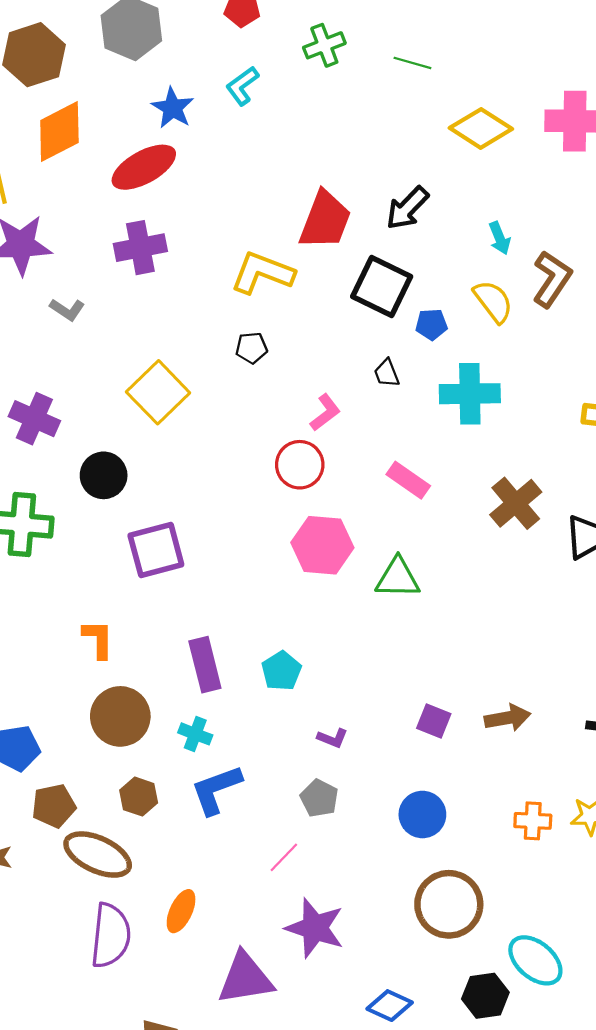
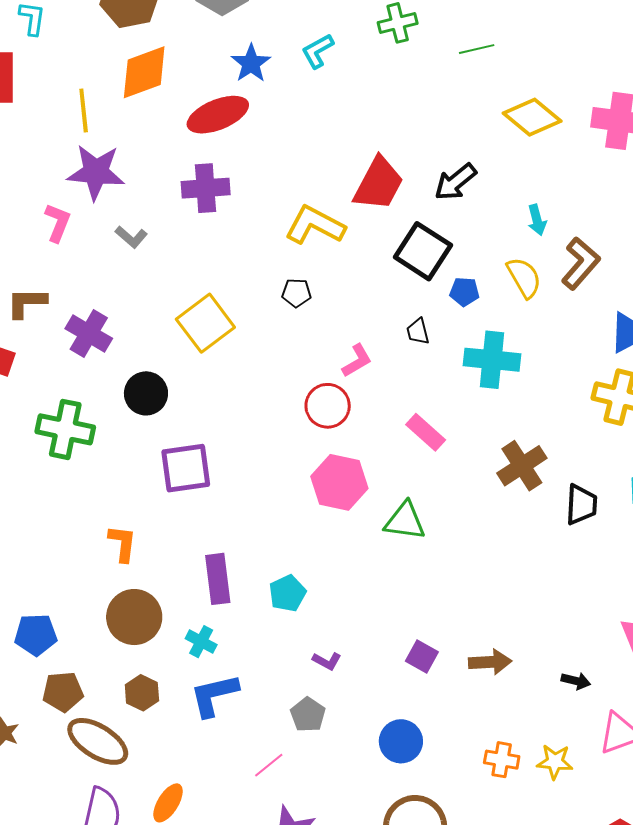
green line: (412, 63) -> (477, 49), turned -36

